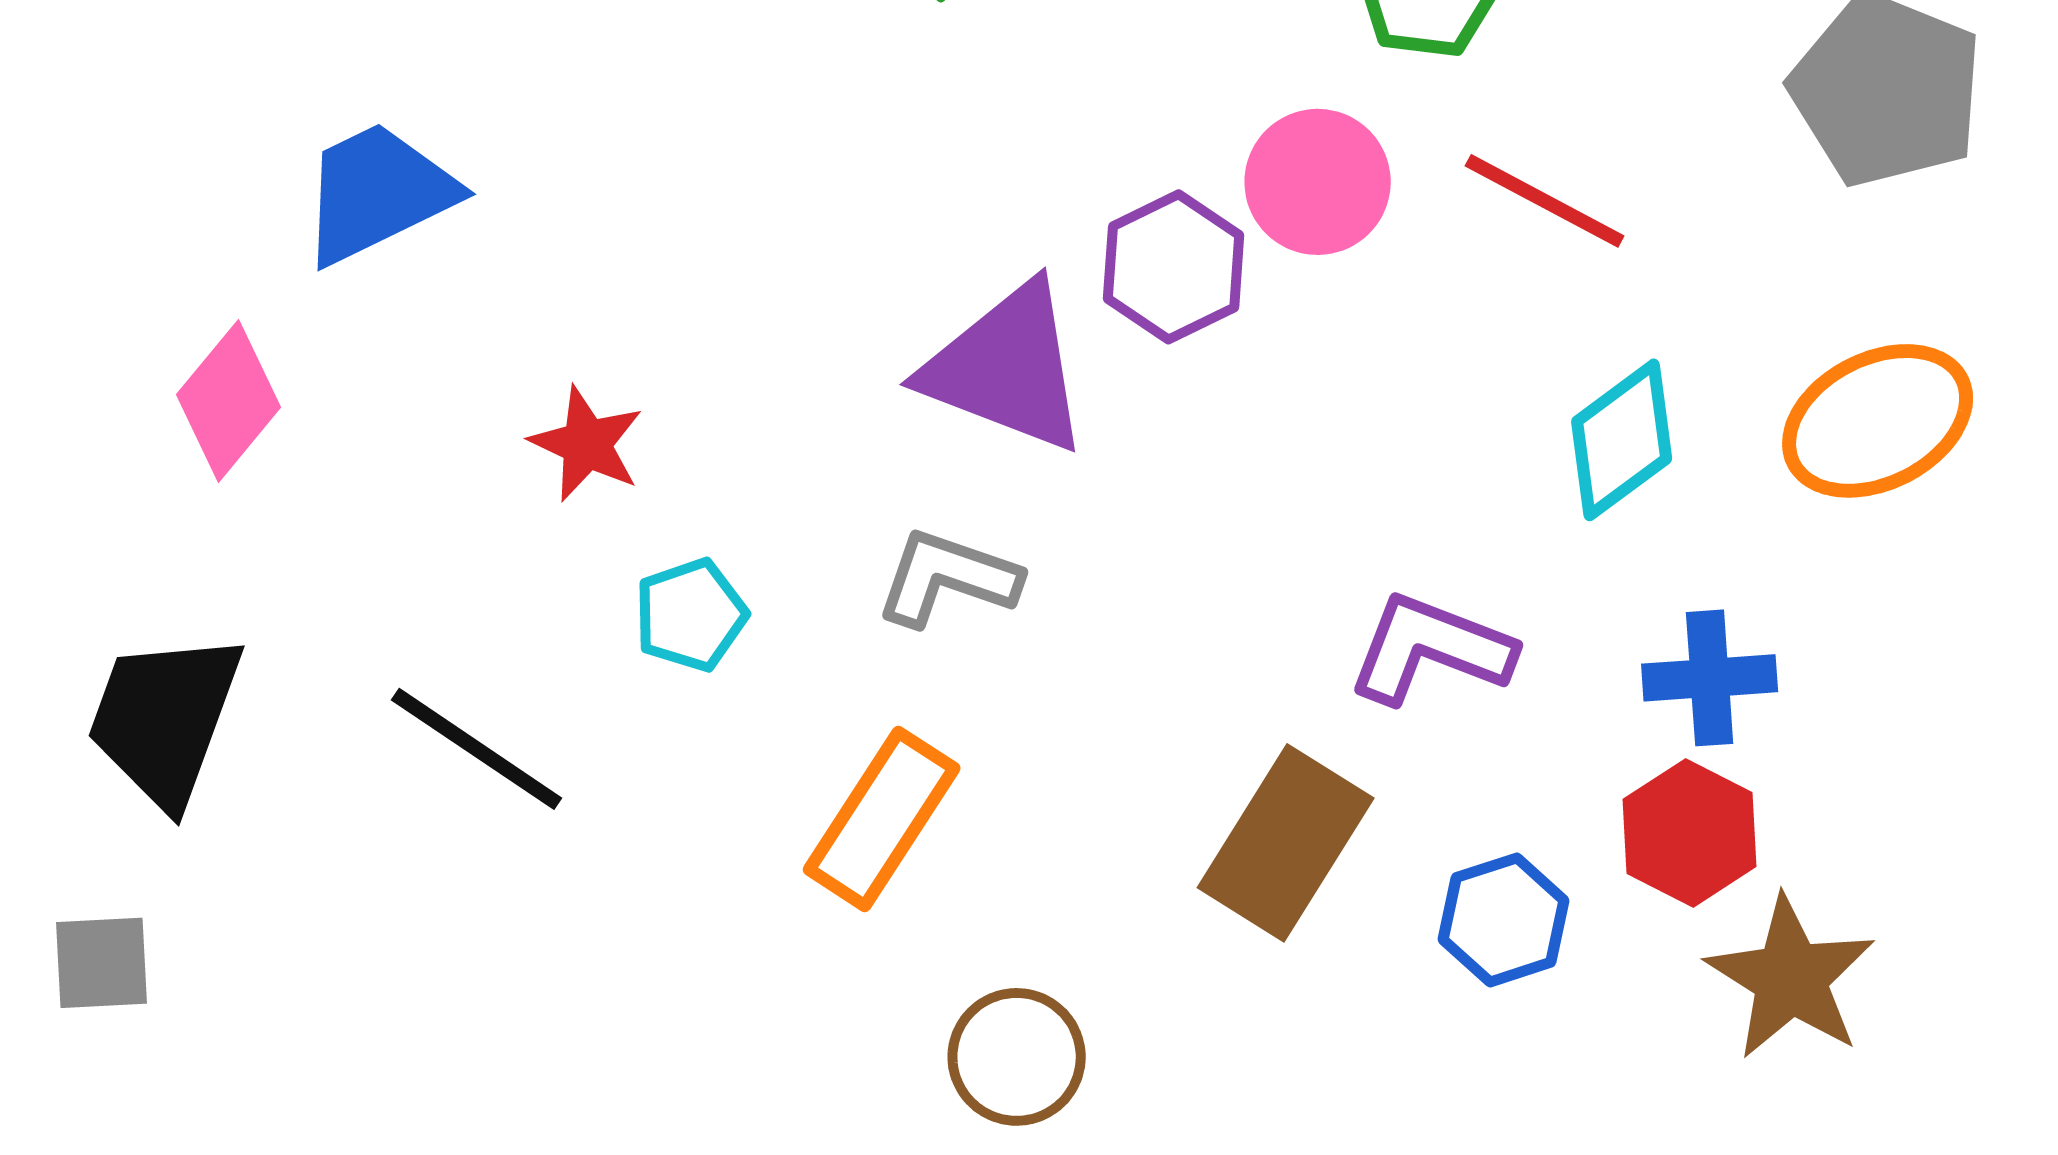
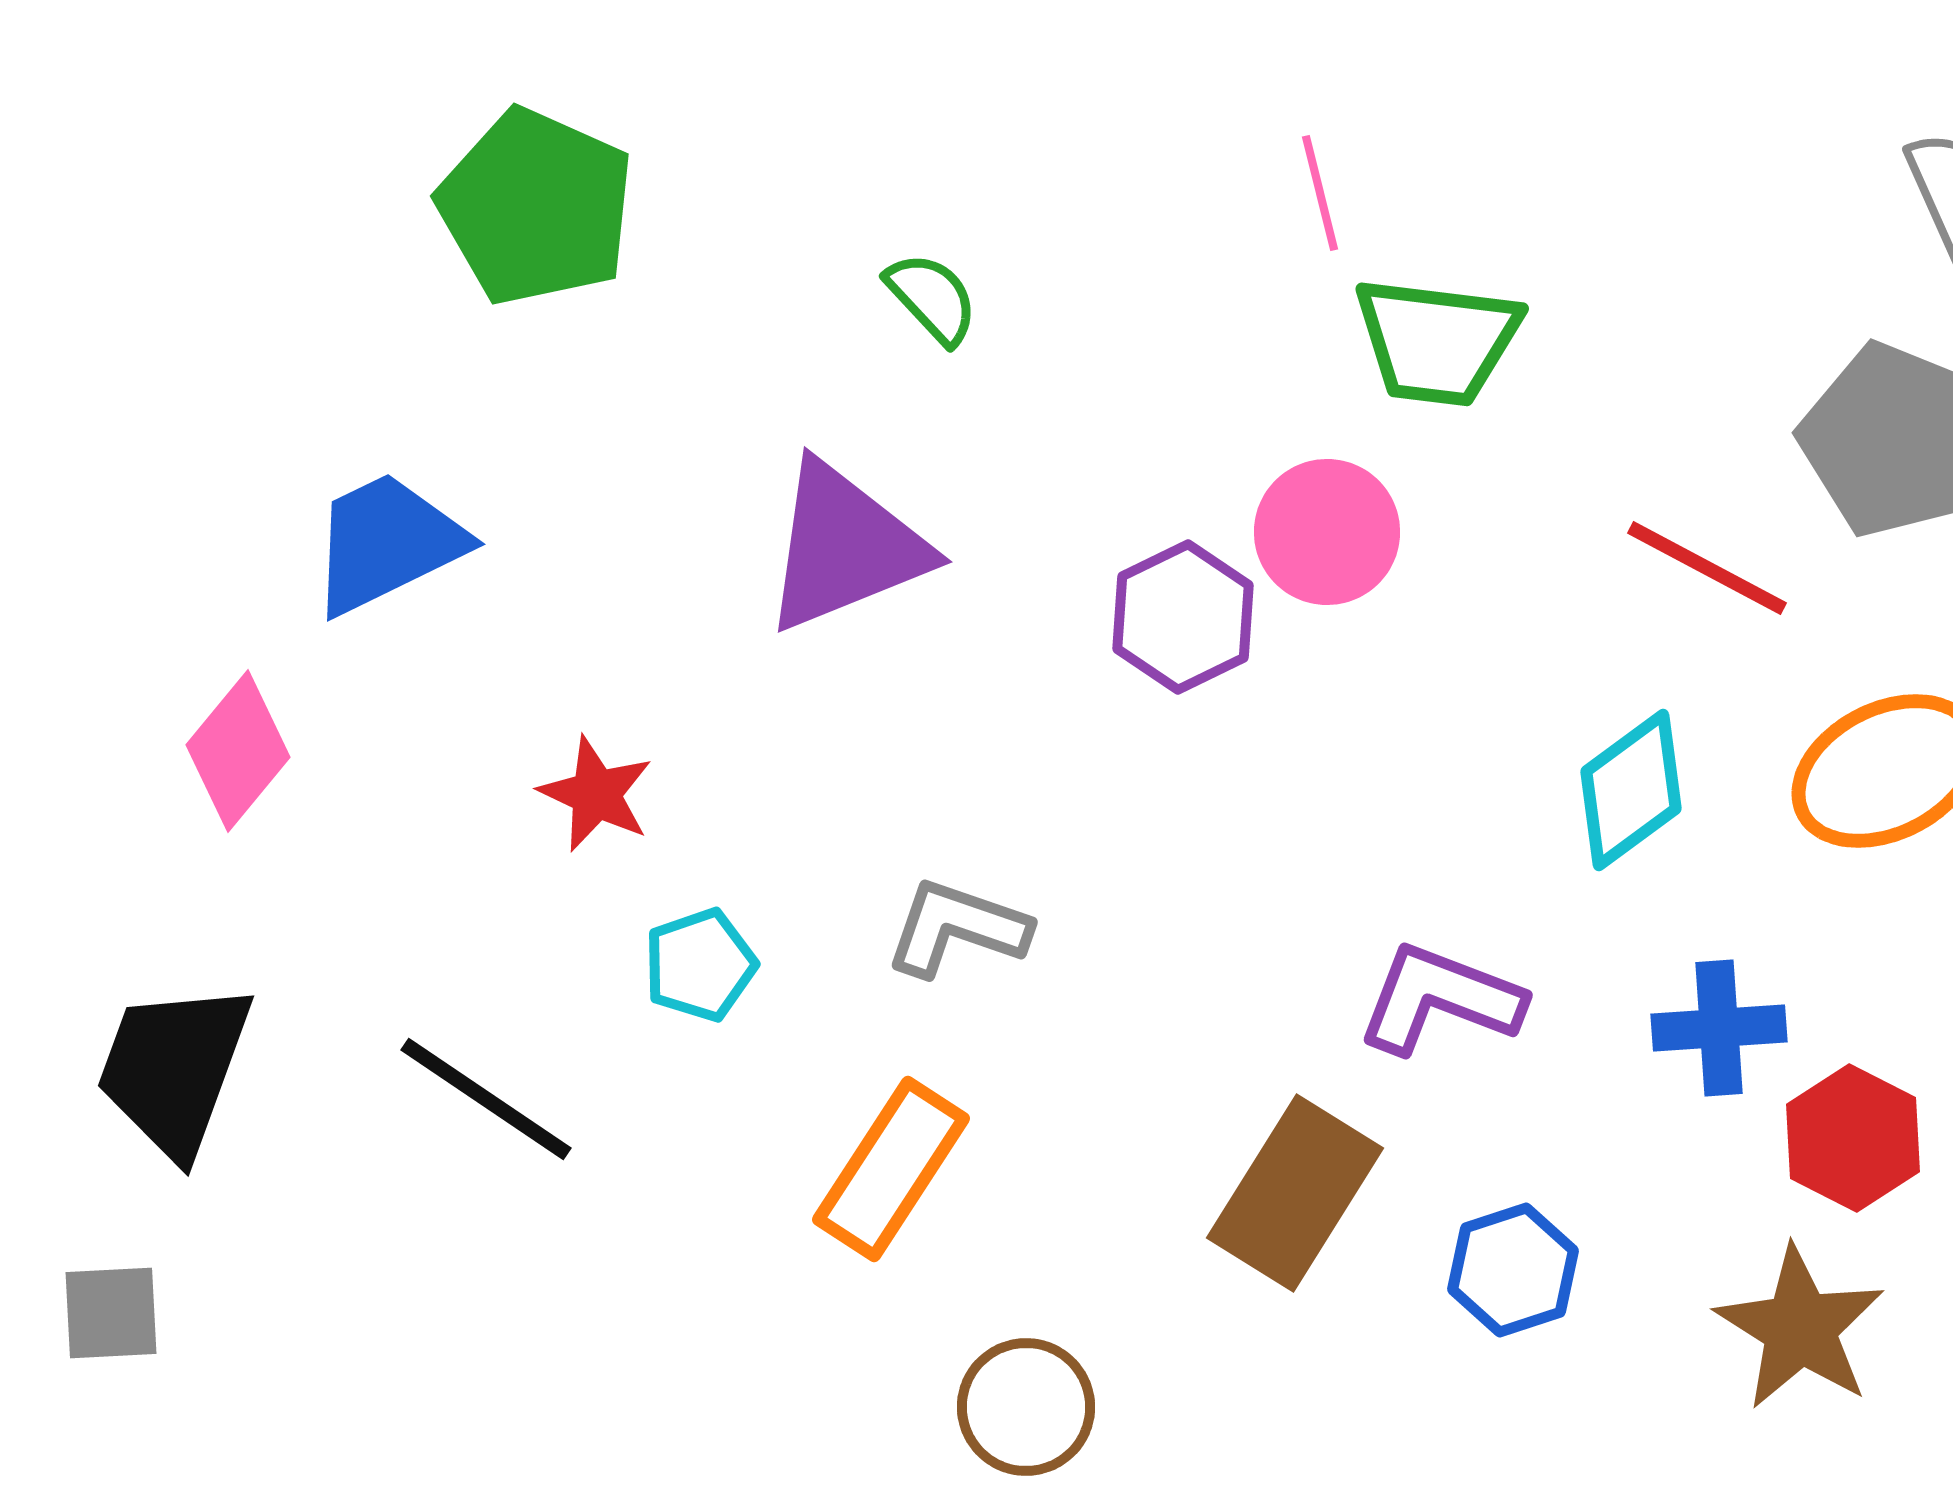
red line: (1545, 201) -> (1707, 568), moved
purple triangle: (1007, 368) -> (845, 547), moved, turned -43
red hexagon: (1690, 833) -> (1853, 1138), moved

